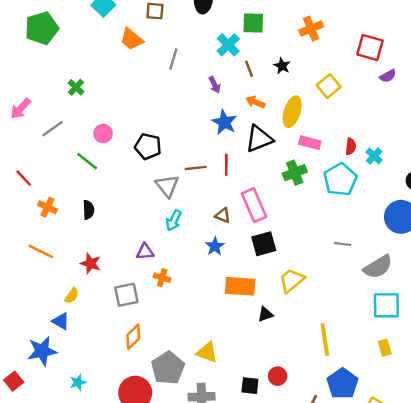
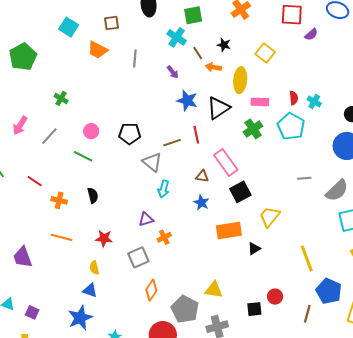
orange arrow: (255, 102) -> (213, 67), moved
orange cross: (162, 278) -> (164, 237), turned -32
yellow semicircle: (72, 296) -> (94, 268), turned 144

